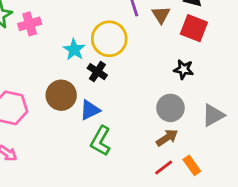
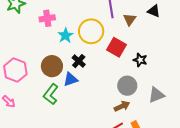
pink cross: (30, 24) -> (47, 18), moved
red square: (194, 28) -> (116, 47), moved
black cross: (97, 72) -> (79, 61), moved
green L-shape: (101, 141) -> (51, 94), moved

